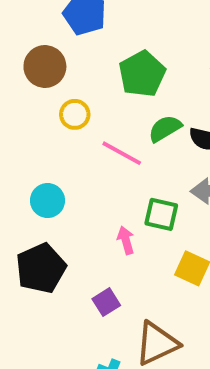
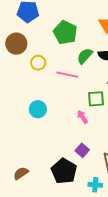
black pentagon: (41, 268) -> (64, 171), moved

